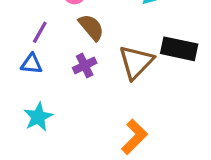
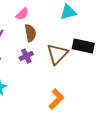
brown semicircle: (91, 27) -> (30, 33), turned 30

